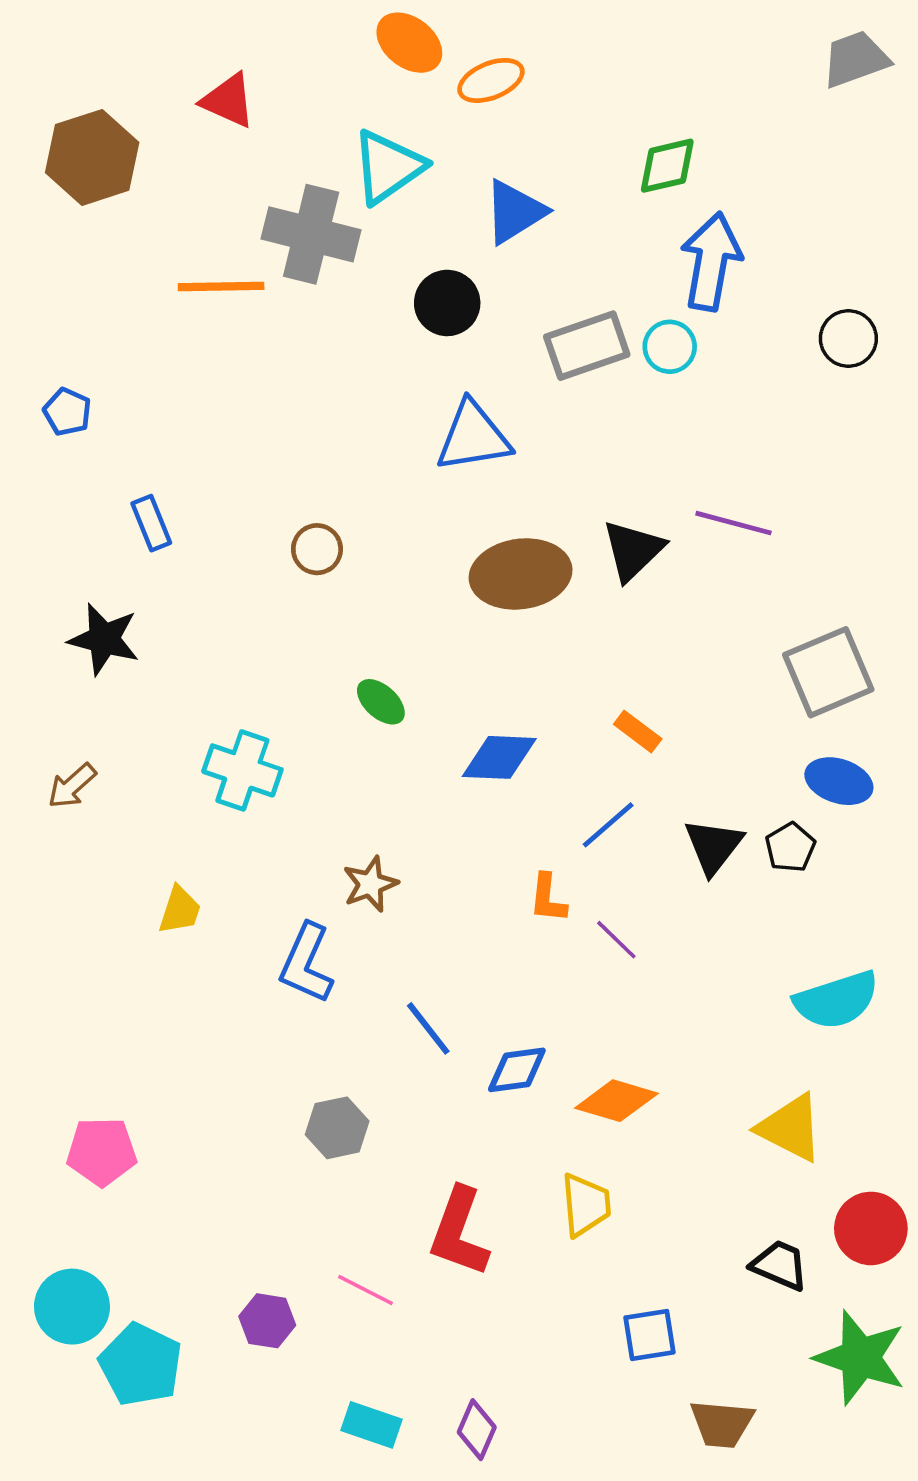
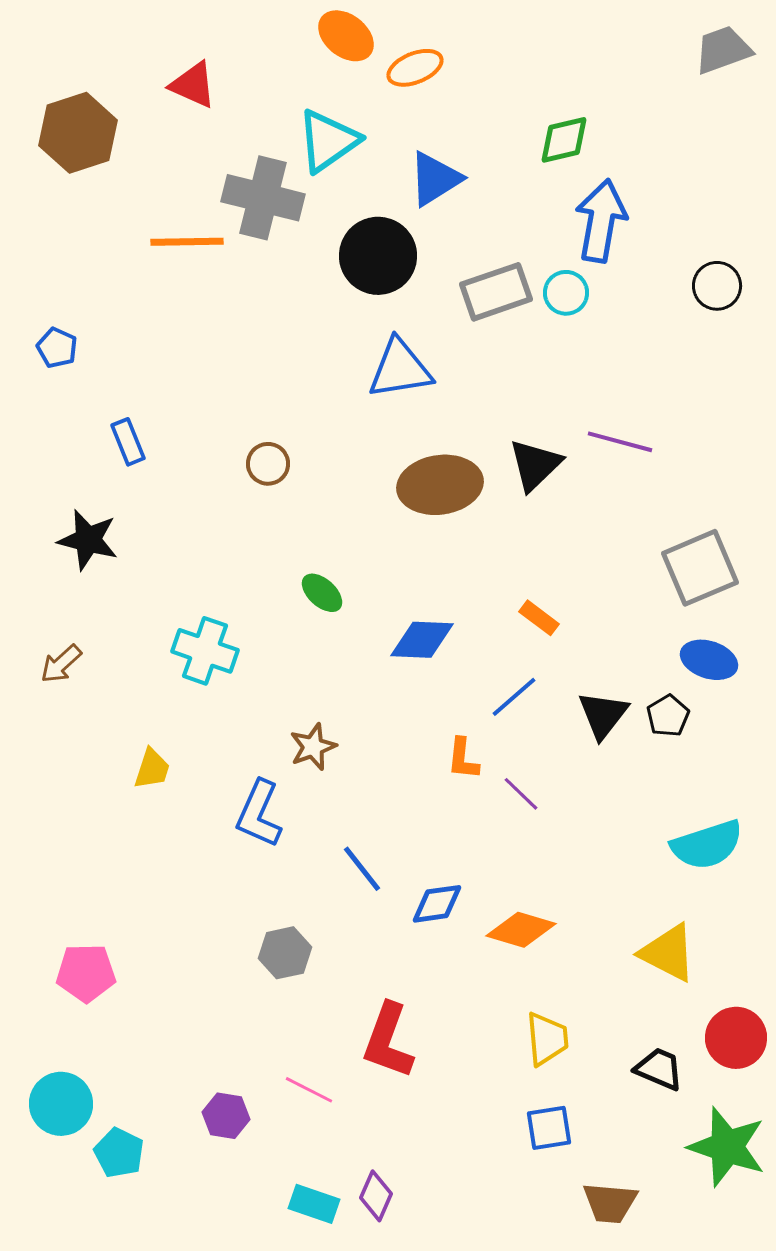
black circle: (447, 303) -> (378, 256), size x1.4
yellow trapezoid: (586, 1205) -> (547, 1039), moved
cyan pentagon: (141, 1365) -> (119, 1153), size x0.7
purple diamond: (477, 1430) -> (376, 1196), moved

